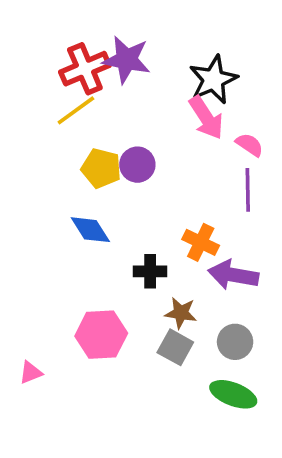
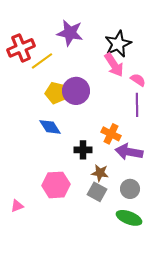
red cross: (85, 69) -> (21, 48), moved
purple circle: (137, 165) -> (76, 91), size x1.4

